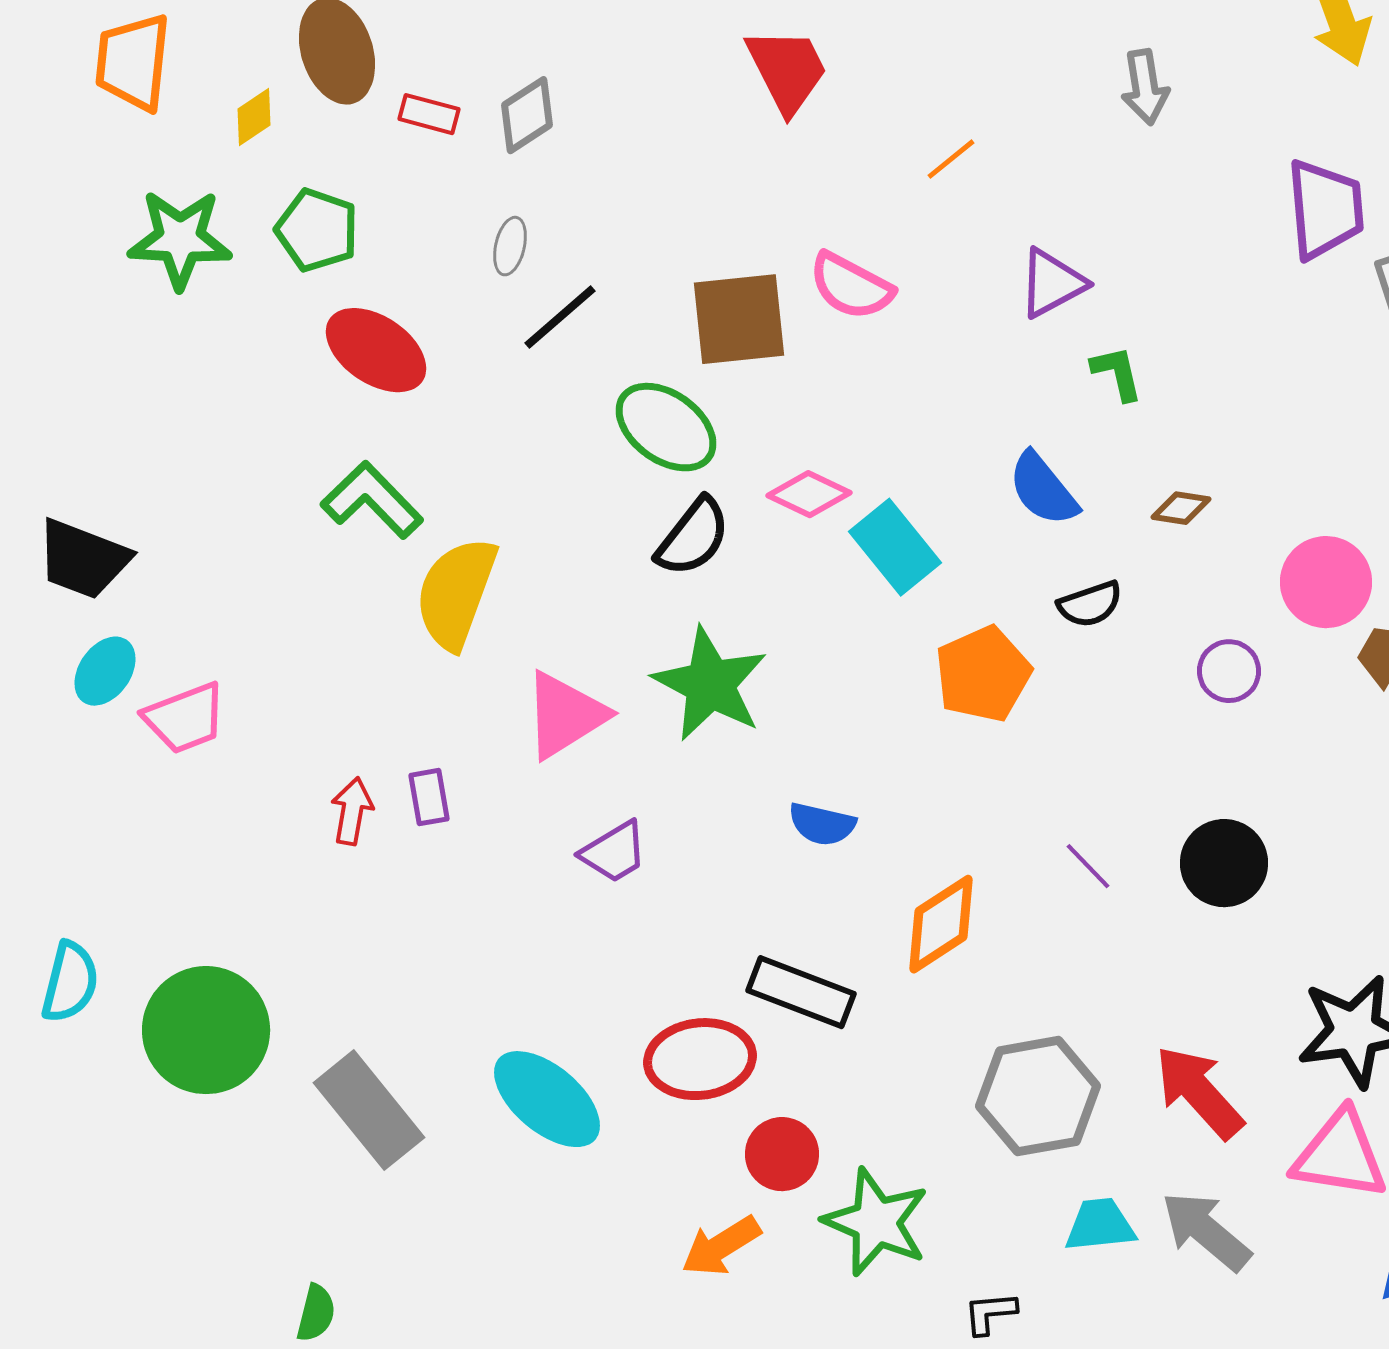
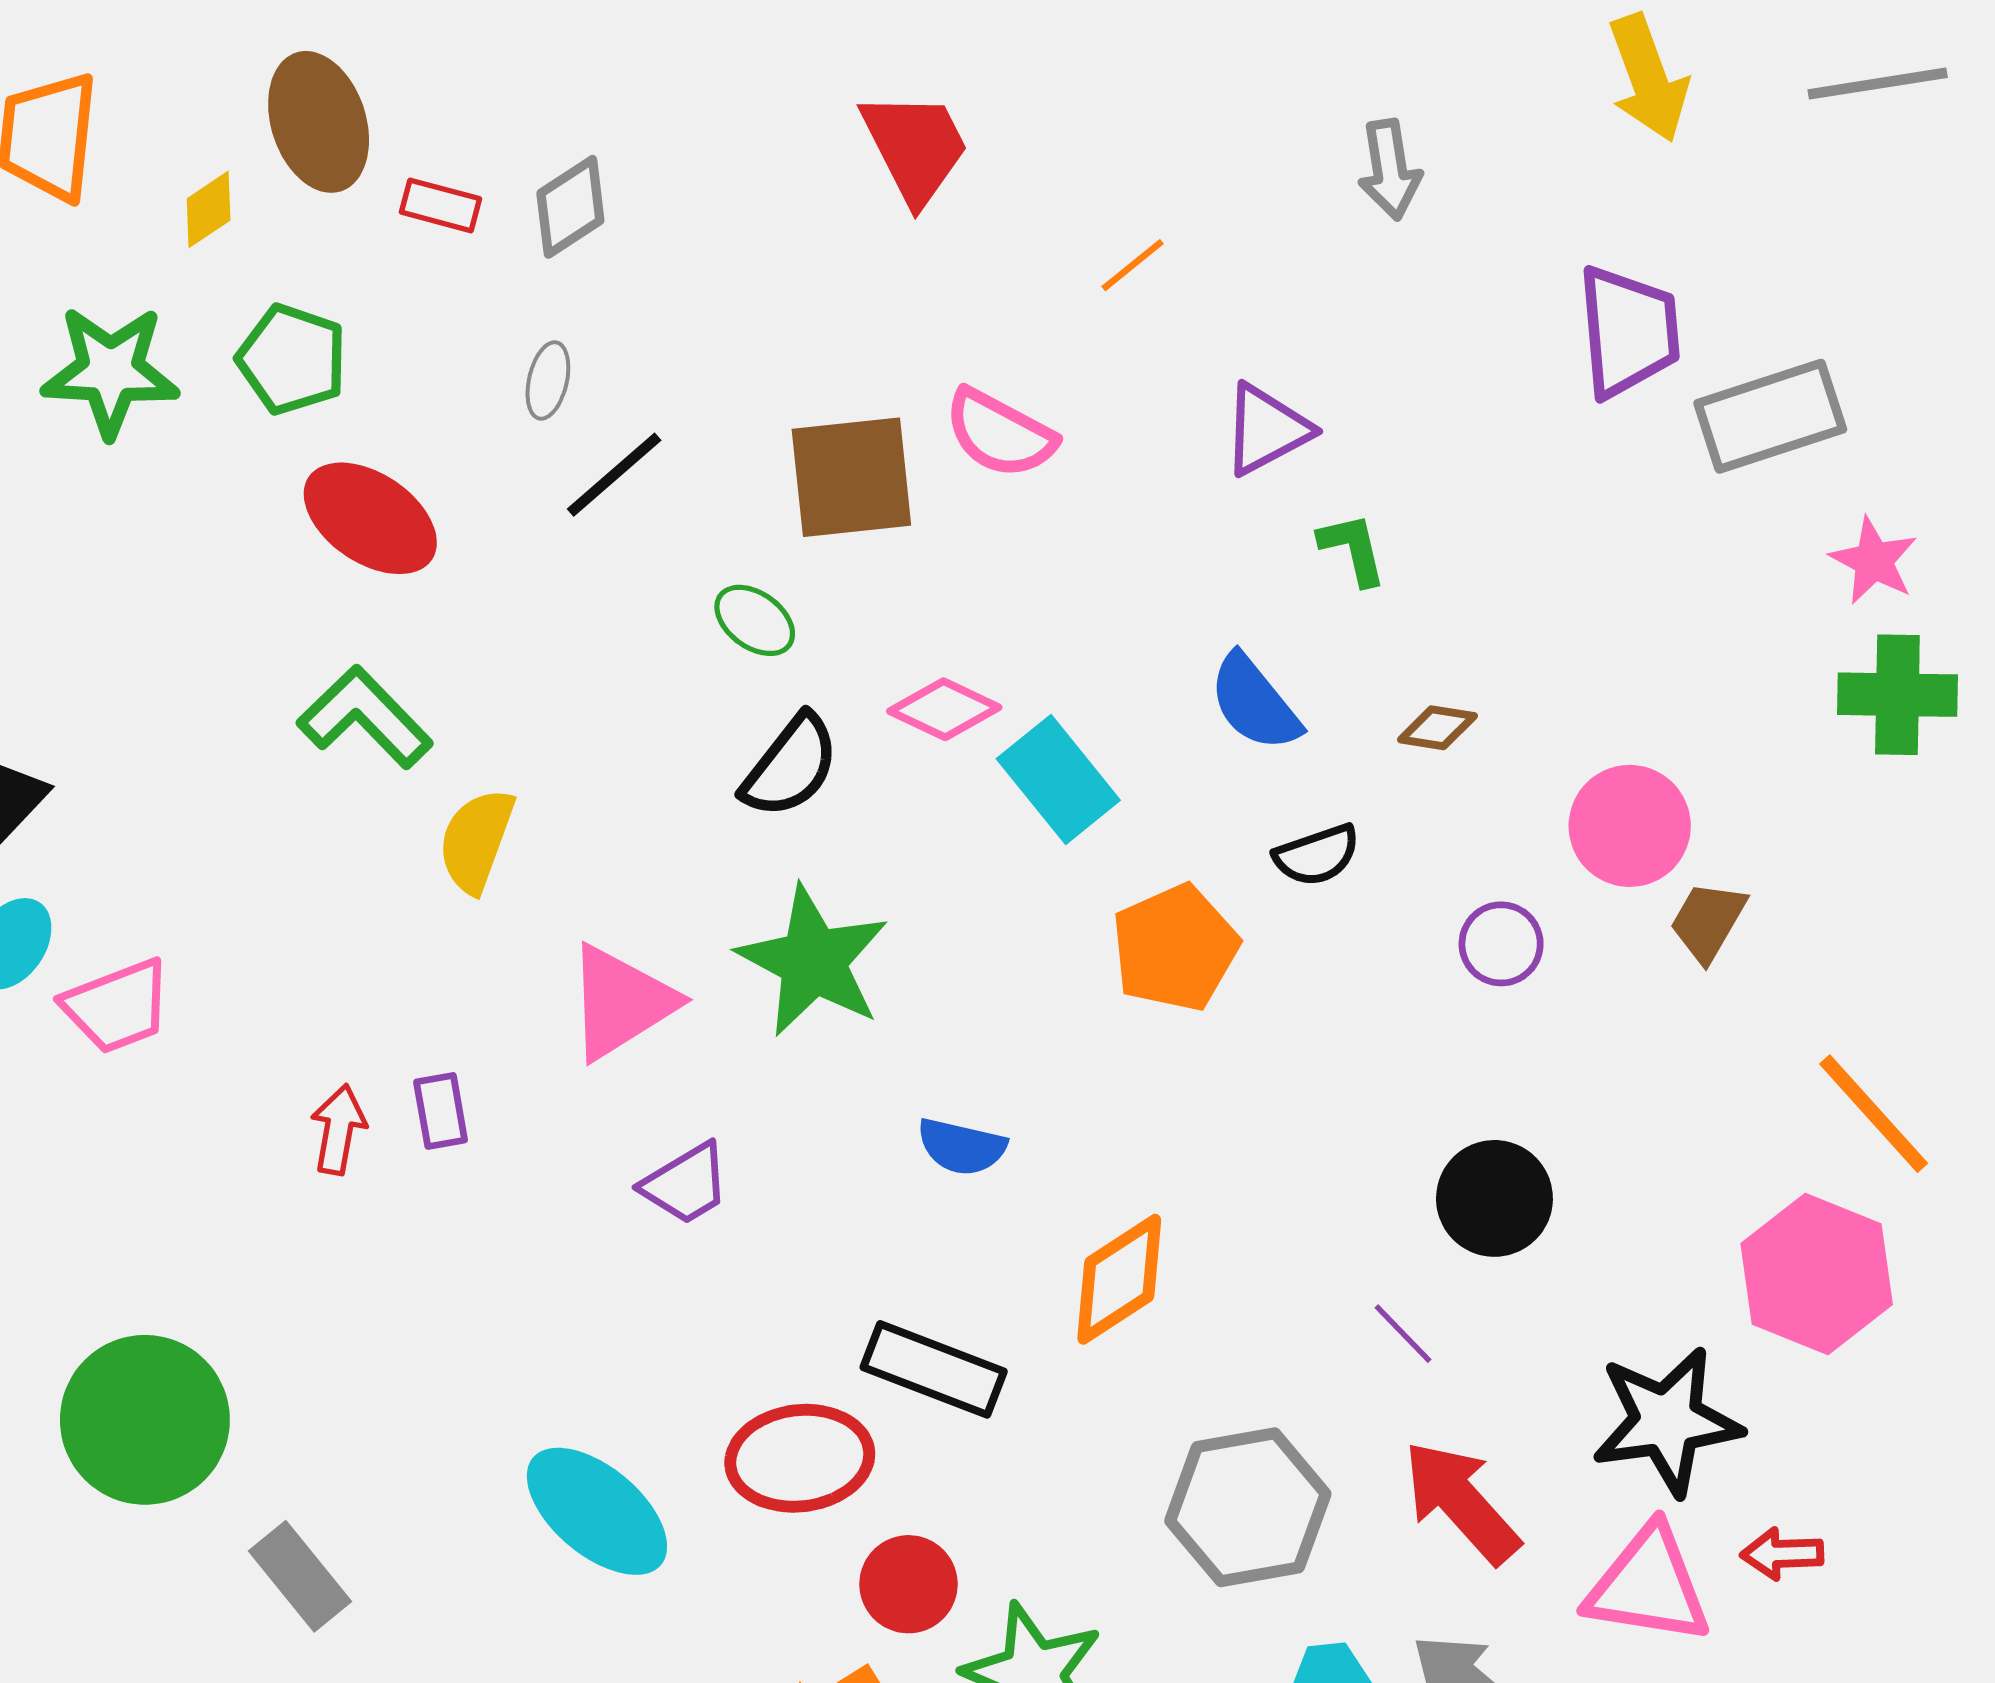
green ellipse: (666, 427) -> (755, 620), size x0.6
yellow semicircle: (456, 593) -> (476, 840), size x0.7
purple line: (1088, 866) -> (1403, 1334), moved
gray rectangle: (369, 1110) -> (300, 1576), moved, size x0.7

